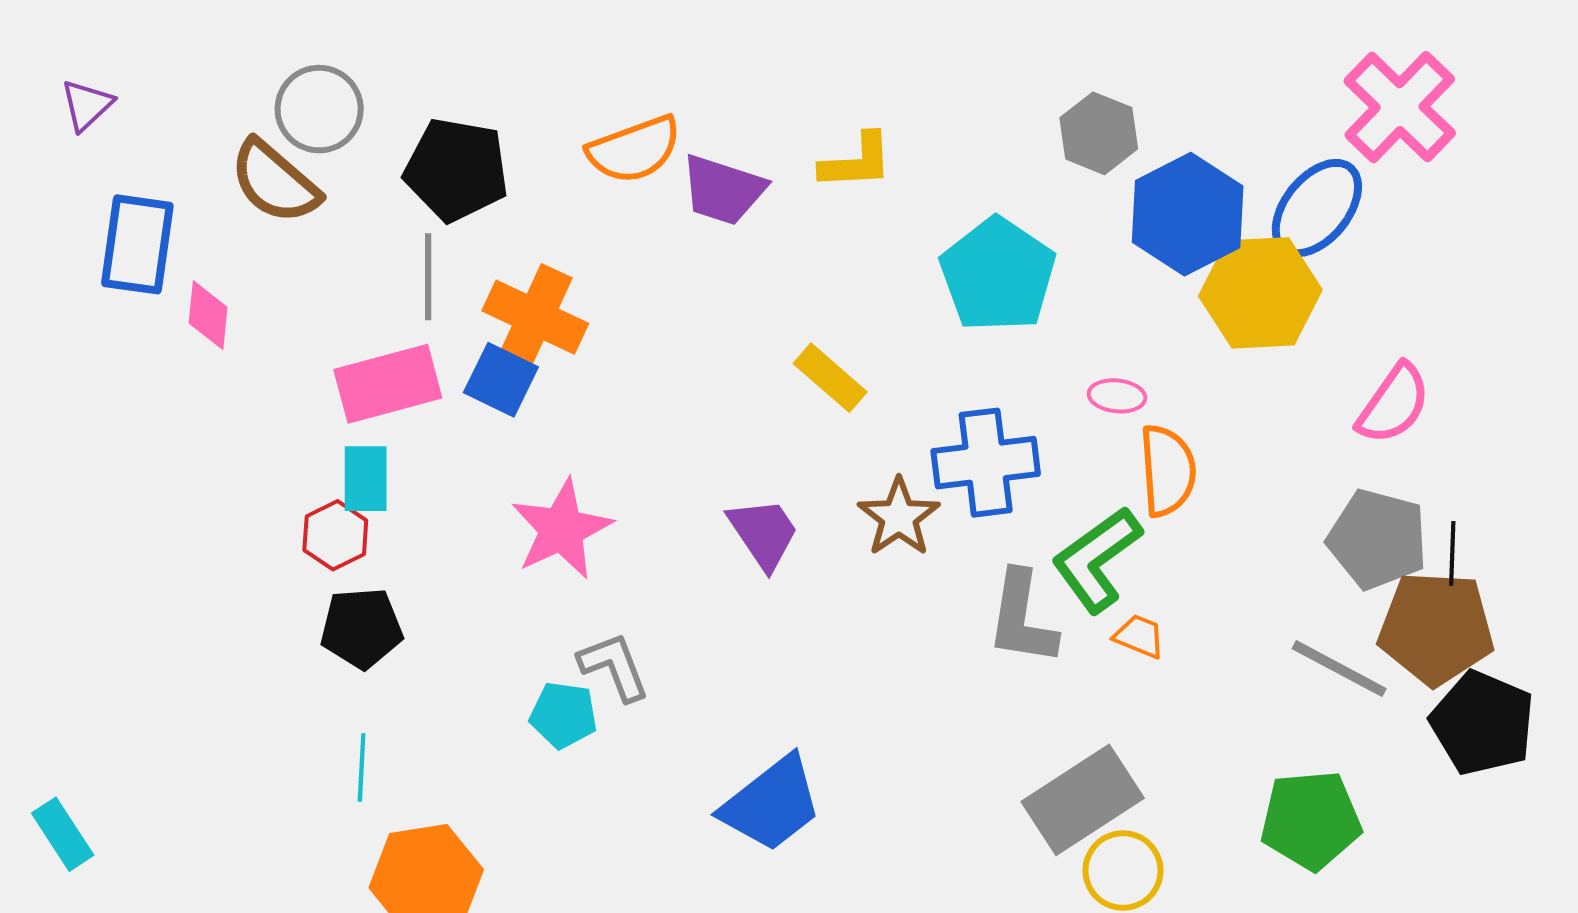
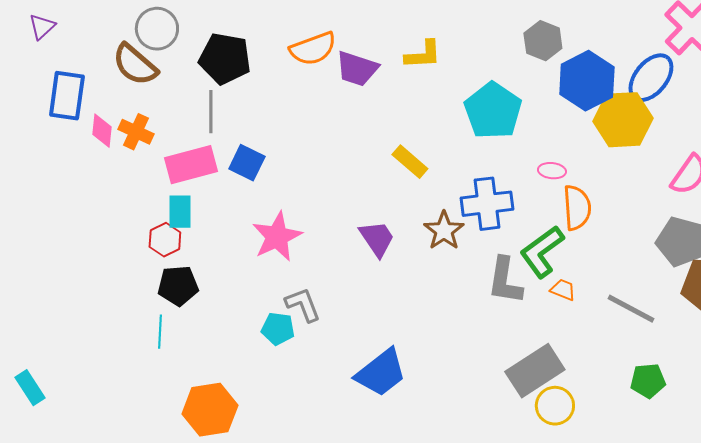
orange cross: (535, 317) -> (136, 132), moved, size x0.7
gray line: (1339, 669) -> (631, 309), moved
cyan line: (362, 768) -> (160, 332), moved
green pentagon: (1311, 820) -> (648, 381), size x0.7

